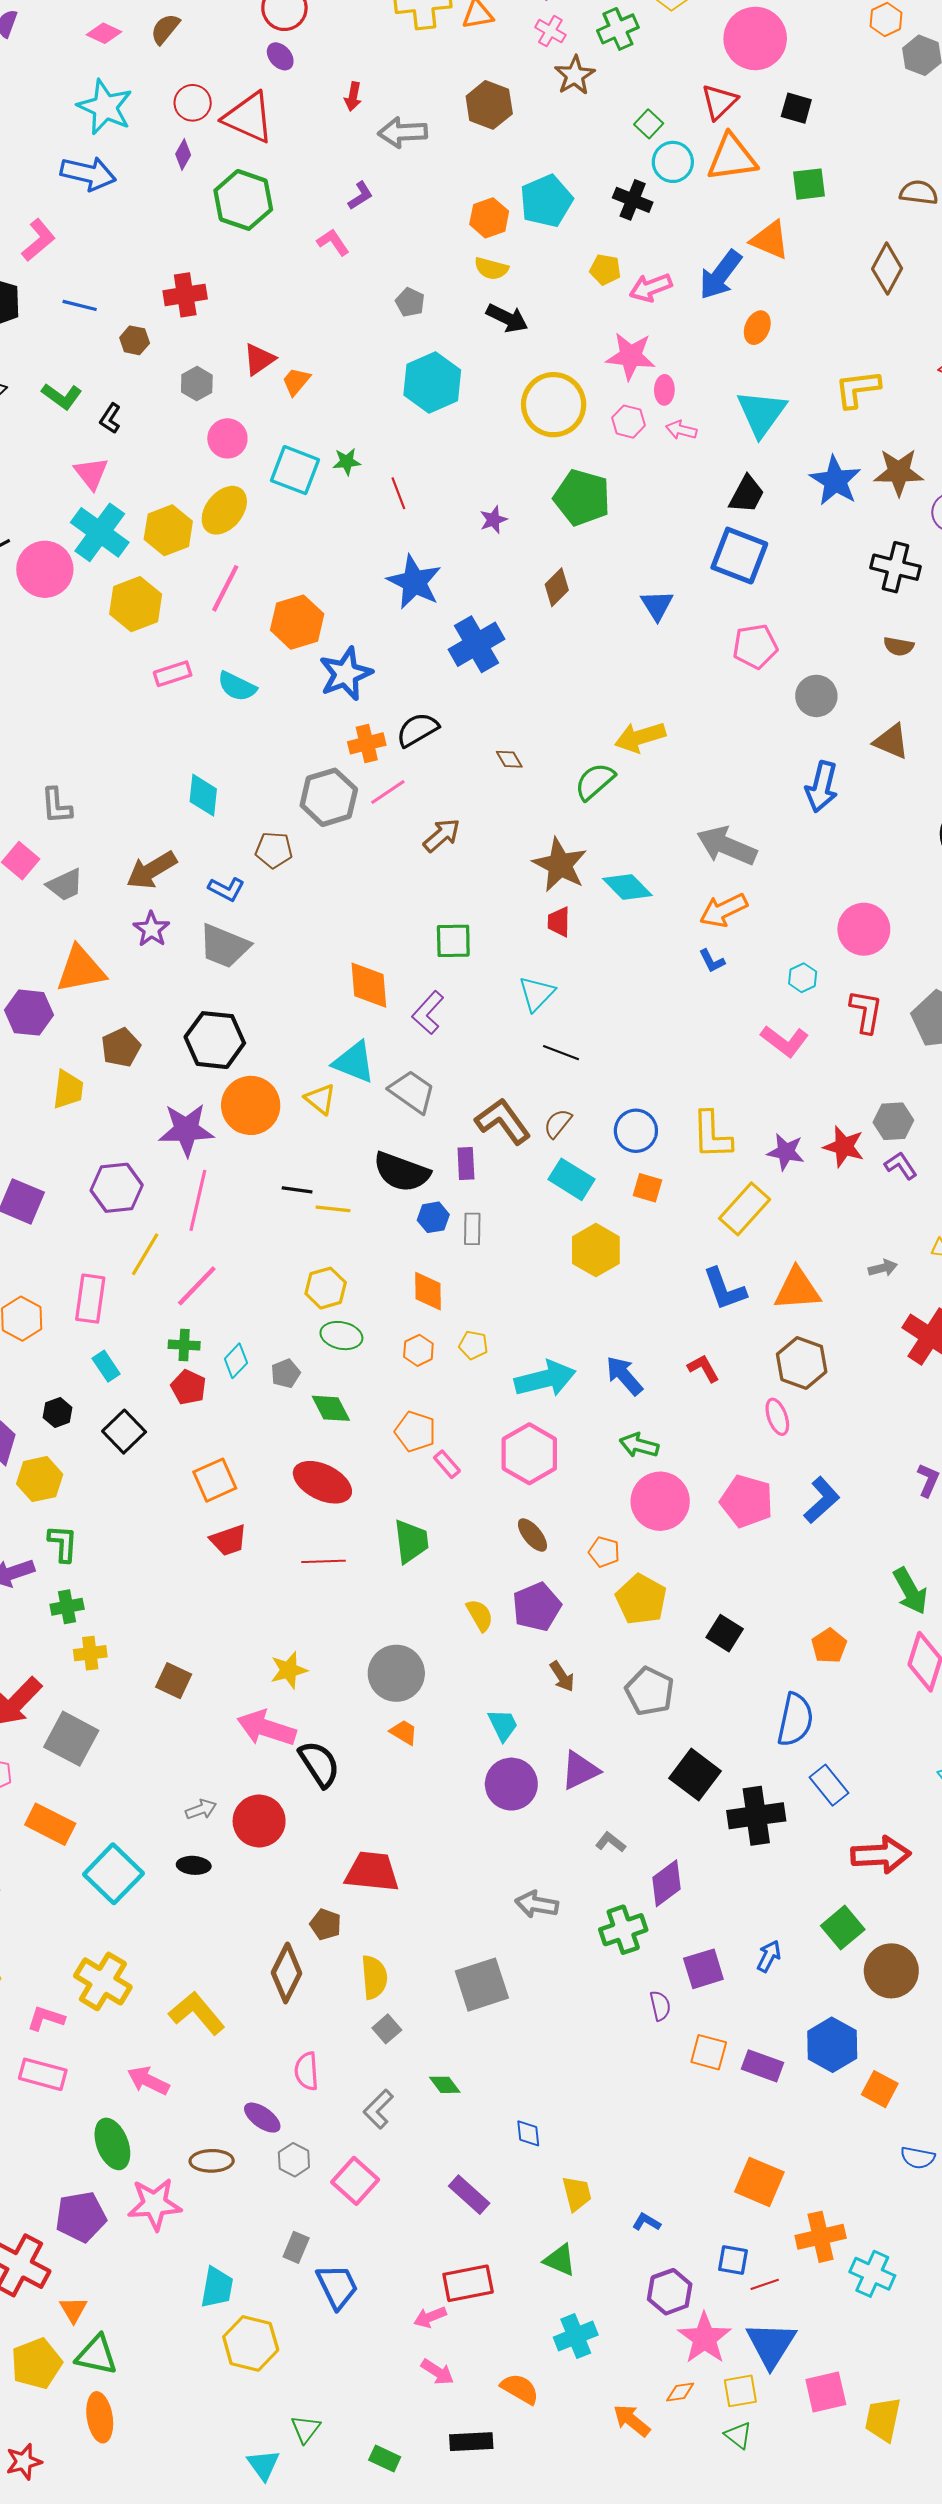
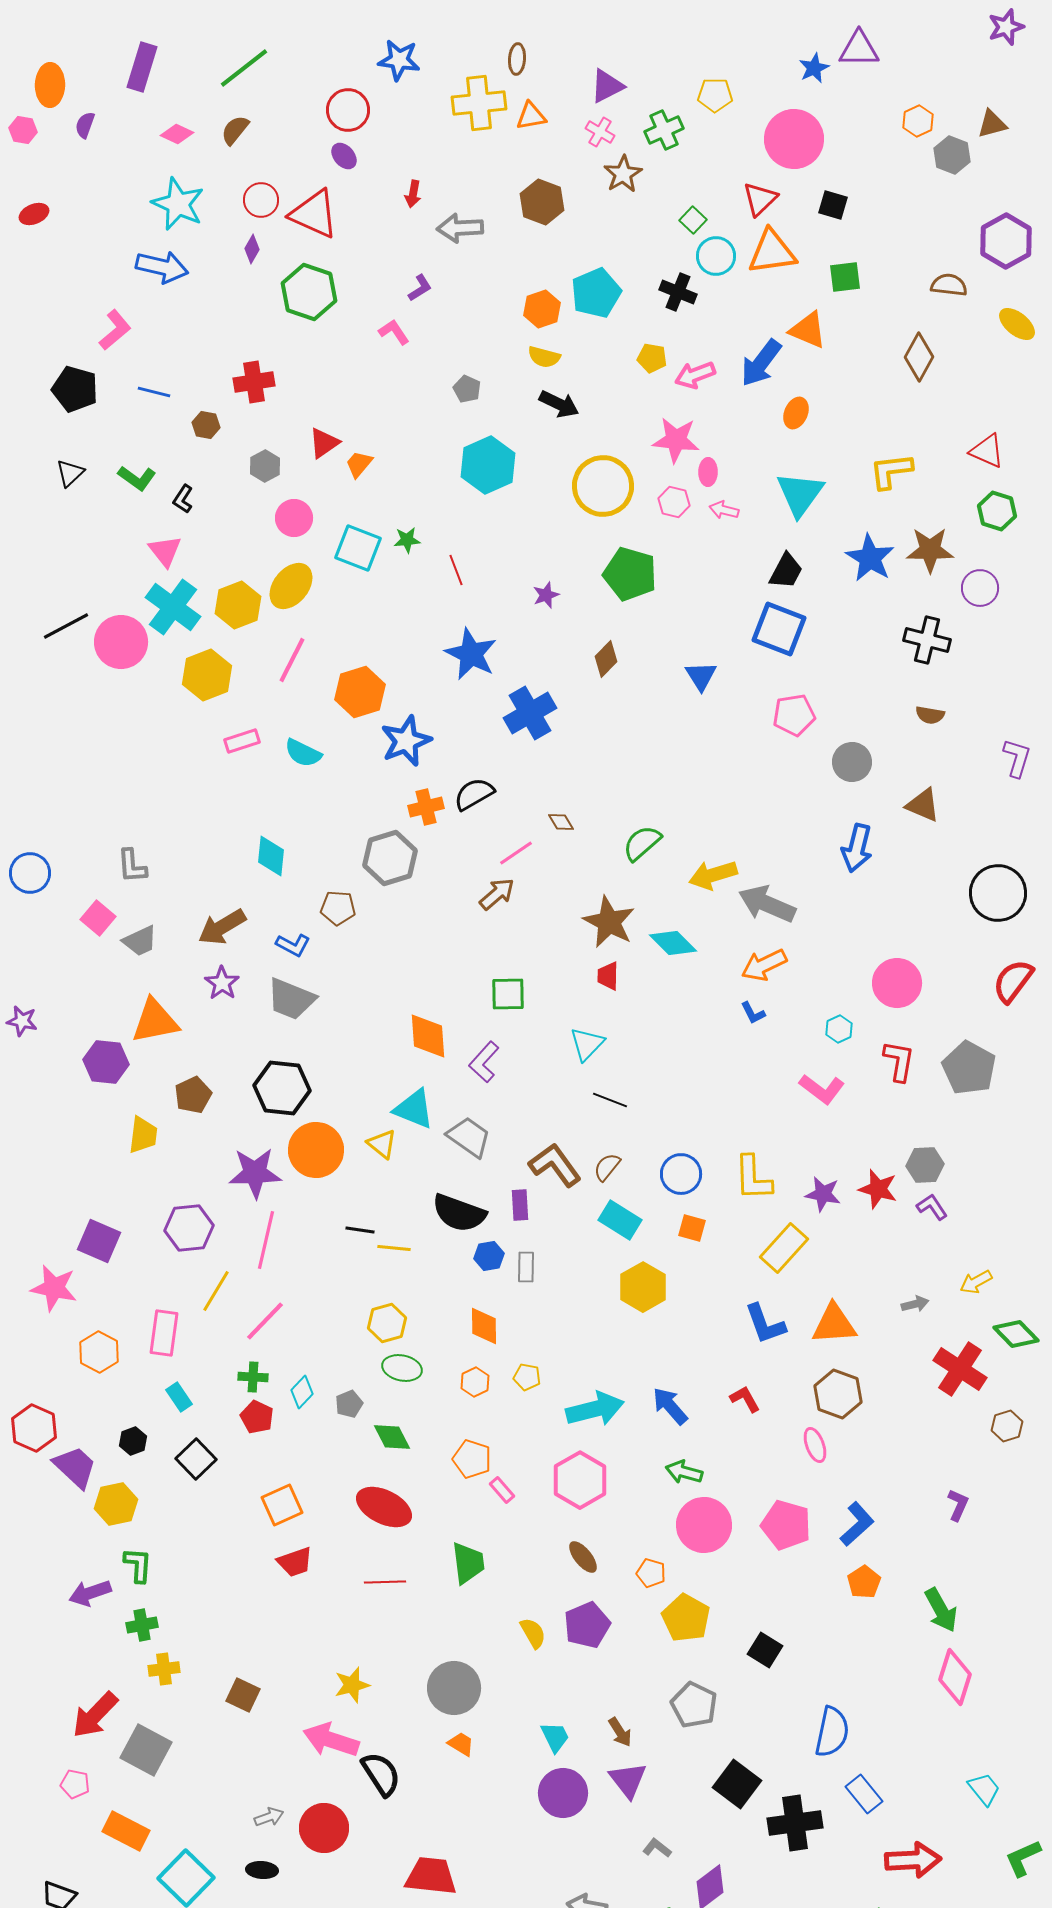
yellow arrow: (640, 737) -> (713, 875), moved
pink line: (388, 792) -> (516, 853), moved
orange pentagon: (829, 1646) -> (864, 1582), moved
brown arrow: (562, 1676) -> (620, 1732), moved
purple triangle: (580, 1770) -> (628, 1780), turned -42

